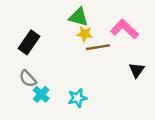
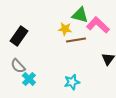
green triangle: (79, 17) -> (80, 15), moved
cyan star: (77, 98) -> (72, 82), moved

